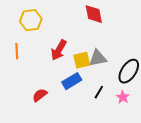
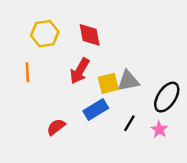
red diamond: (94, 14) -> (90, 35), moved

